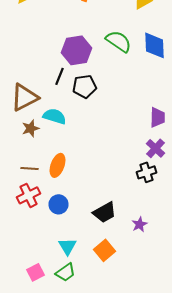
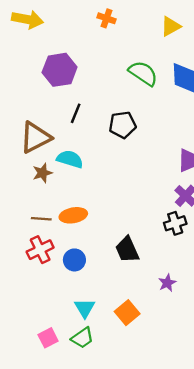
purple hexagon: (76, 50) -> (60, 70), moved
black pentagon: (84, 86) -> (123, 125), moved
orange ellipse: (58, 165) -> (73, 215), turned 60
black trapezoid: (104, 212) -> (127, 250), moved, turned 95

